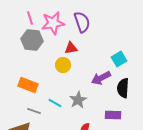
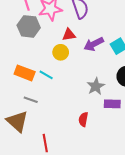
purple arrow: (101, 78) -> (94, 44), moved
gray star: (78, 100) -> (96, 86), moved
cyan line: (55, 103) -> (46, 75), moved

